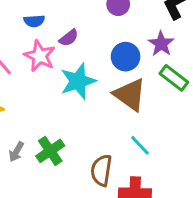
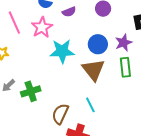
purple semicircle: (69, 38) -> (69, 12), moved
green rectangle: (174, 78) -> (125, 67), turned 30

